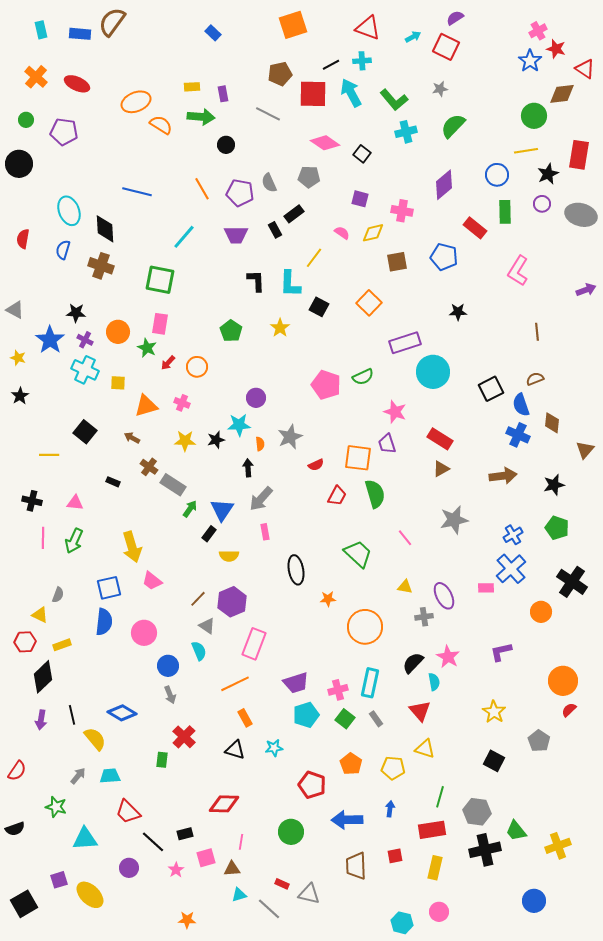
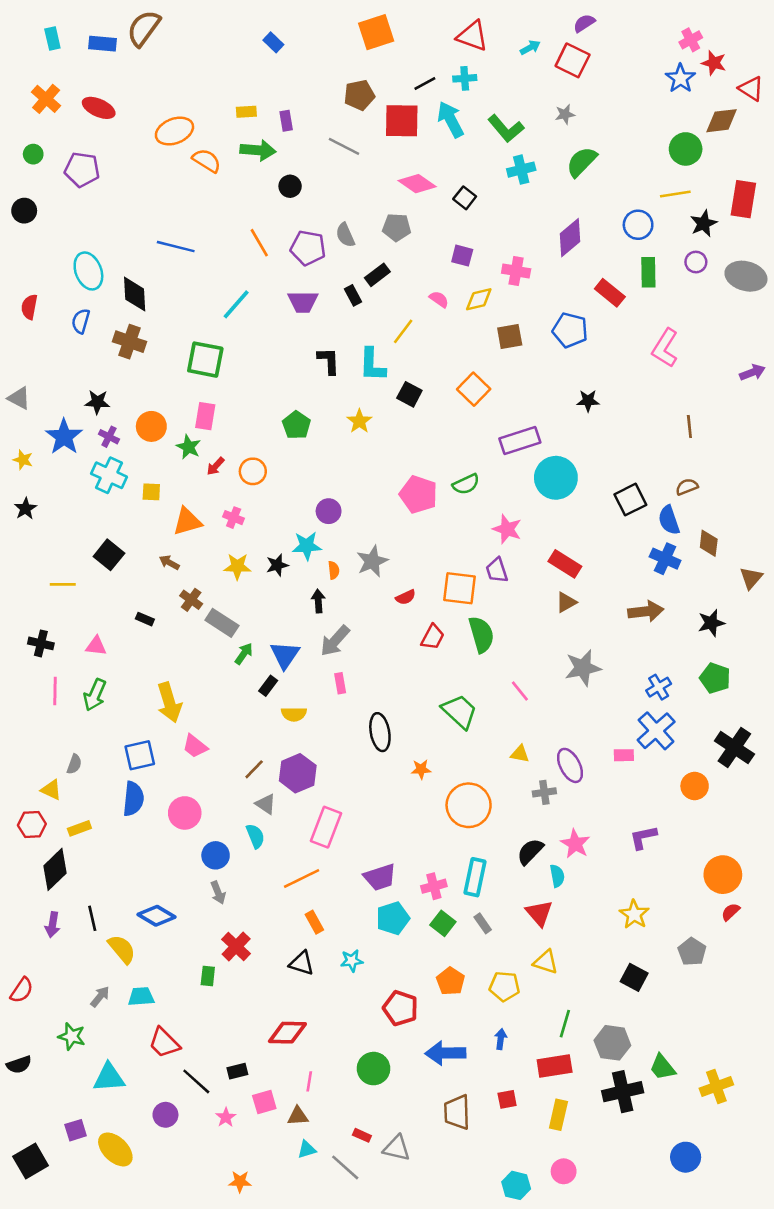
black circle: (19, 164) -> (24, 211), size x0.7

